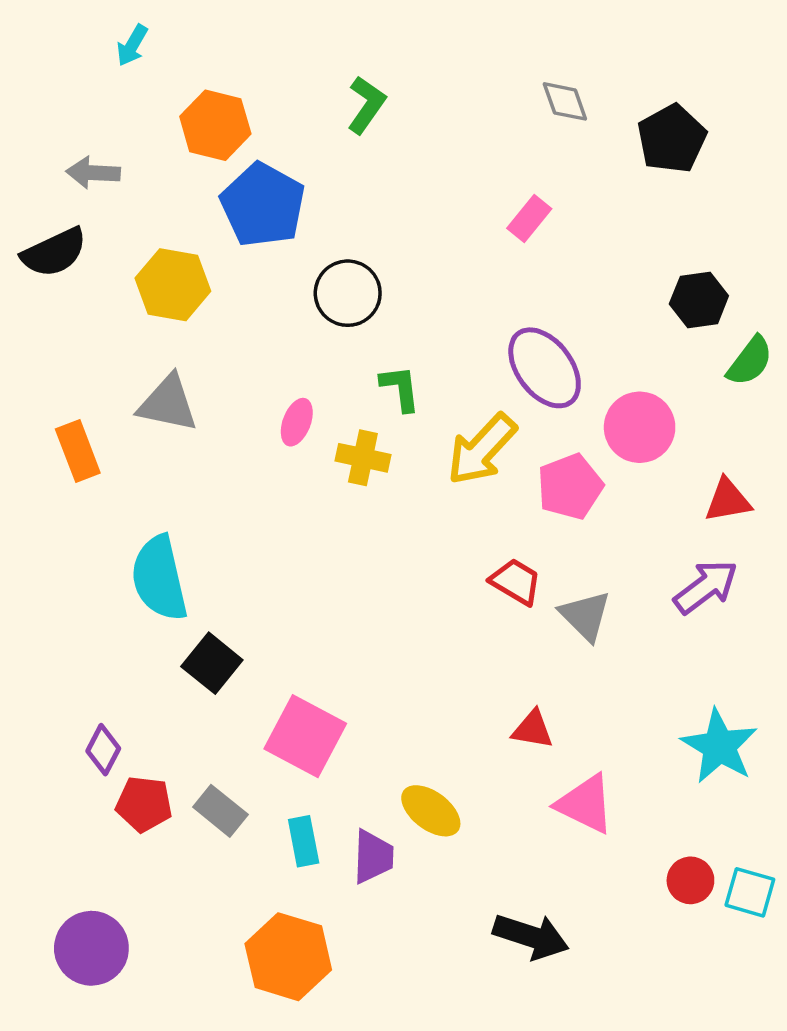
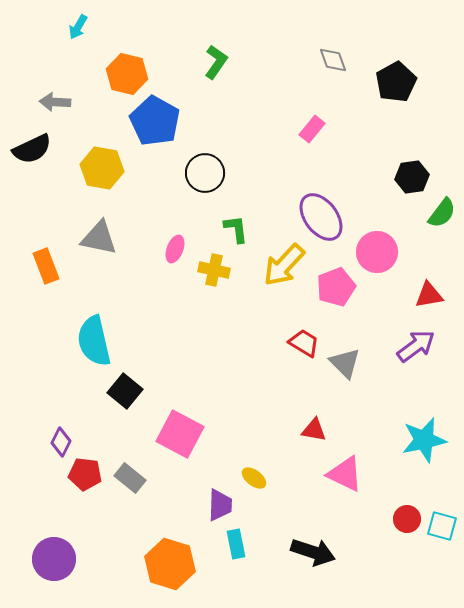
cyan star: (719, 746) -> (424, 440), turned 30
yellow ellipse: (431, 811) -> (254, 478), size x0.7
cyan rectangle: (304, 841) -> (236, 544), moved

